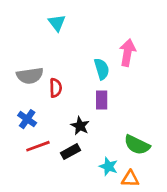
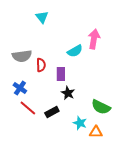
cyan semicircle: (102, 69) -> (75, 51), turned 77
purple rectangle: (102, 100) -> (61, 74), moved
black star: (80, 126) -> (68, 93), moved
red line: (38, 146) -> (28, 108), turned 60

